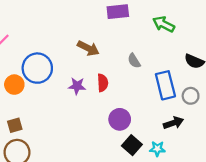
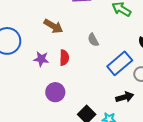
blue rectangle: (165, 85) -> (120, 63), turned 60
purple circle: (120, 119) -> (55, 92), moved

